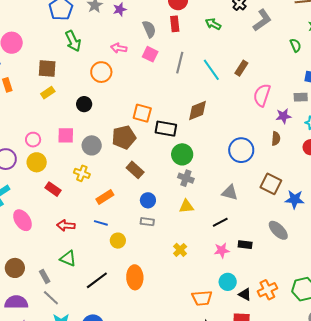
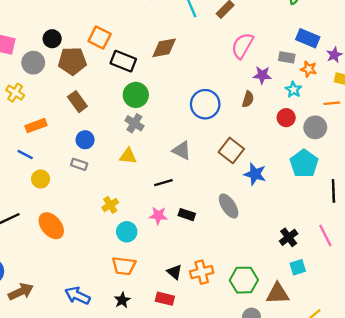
black circle: (84, 104) -> (52, 39), moved
orange ellipse: (135, 277) -> (51, 226), turned -50
cyan circle: (228, 282) -> (127, 232), moved

